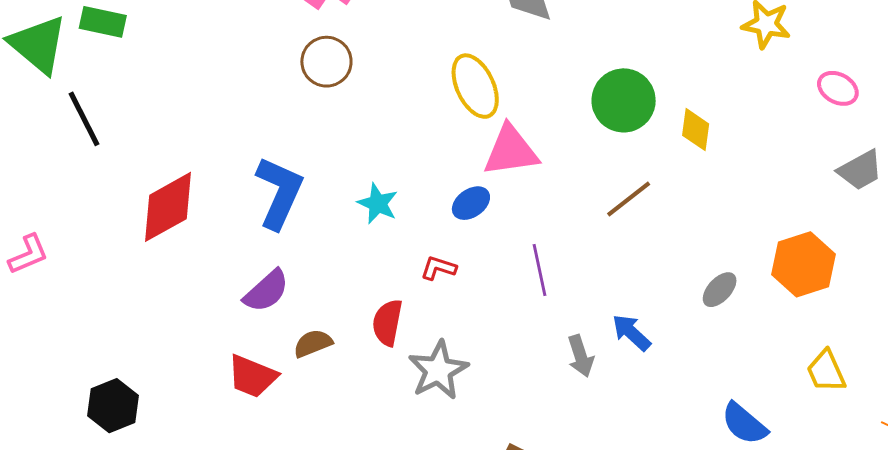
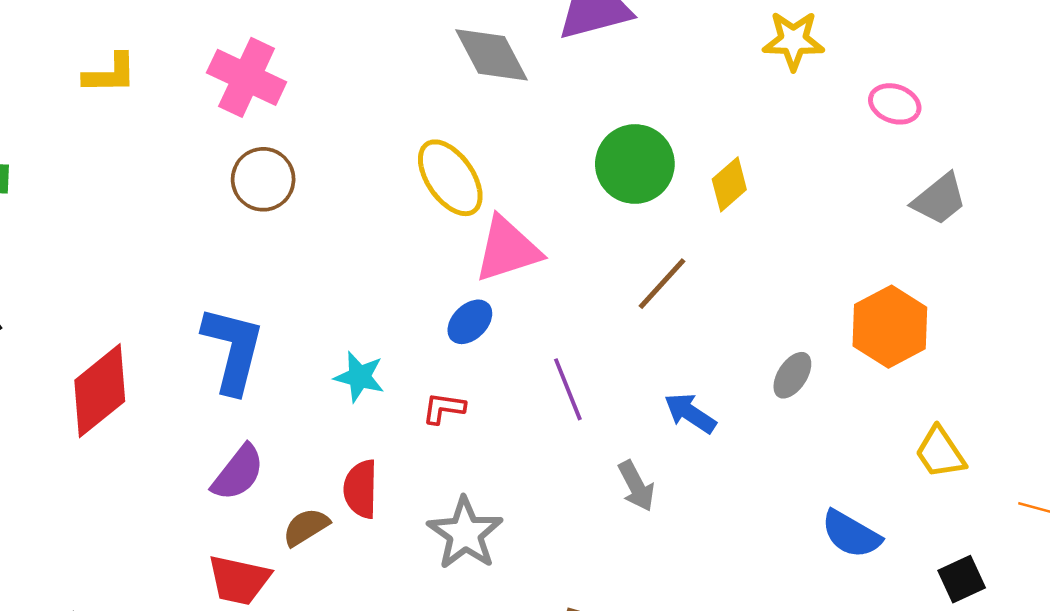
yellow diamond: (696, 130) -> (729, 184), turned 51
cyan star: (378, 204) -> (359, 377), moved
red semicircle: (387, 323) -> (361, 489), moved
blue arrow: (631, 333) -> (690, 413), moved

